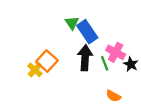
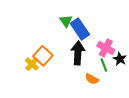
green line: (105, 63) -> (104, 65), moved
orange semicircle: (113, 96) -> (92, 79), moved

